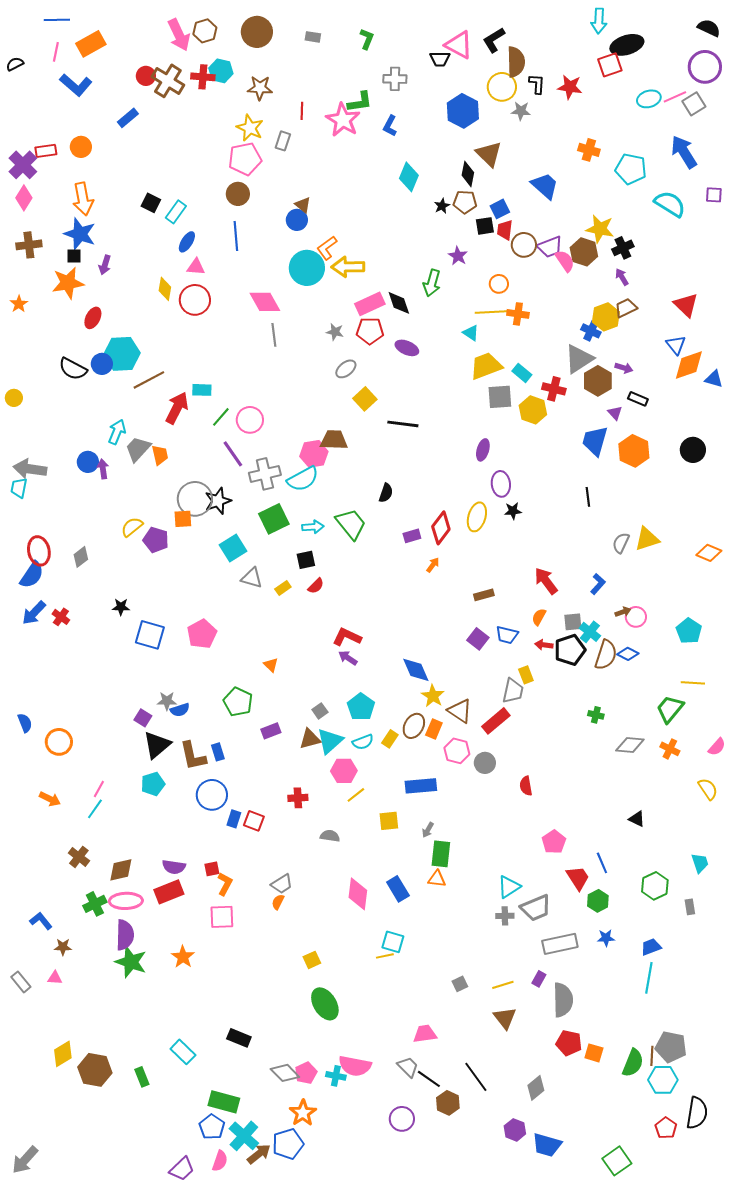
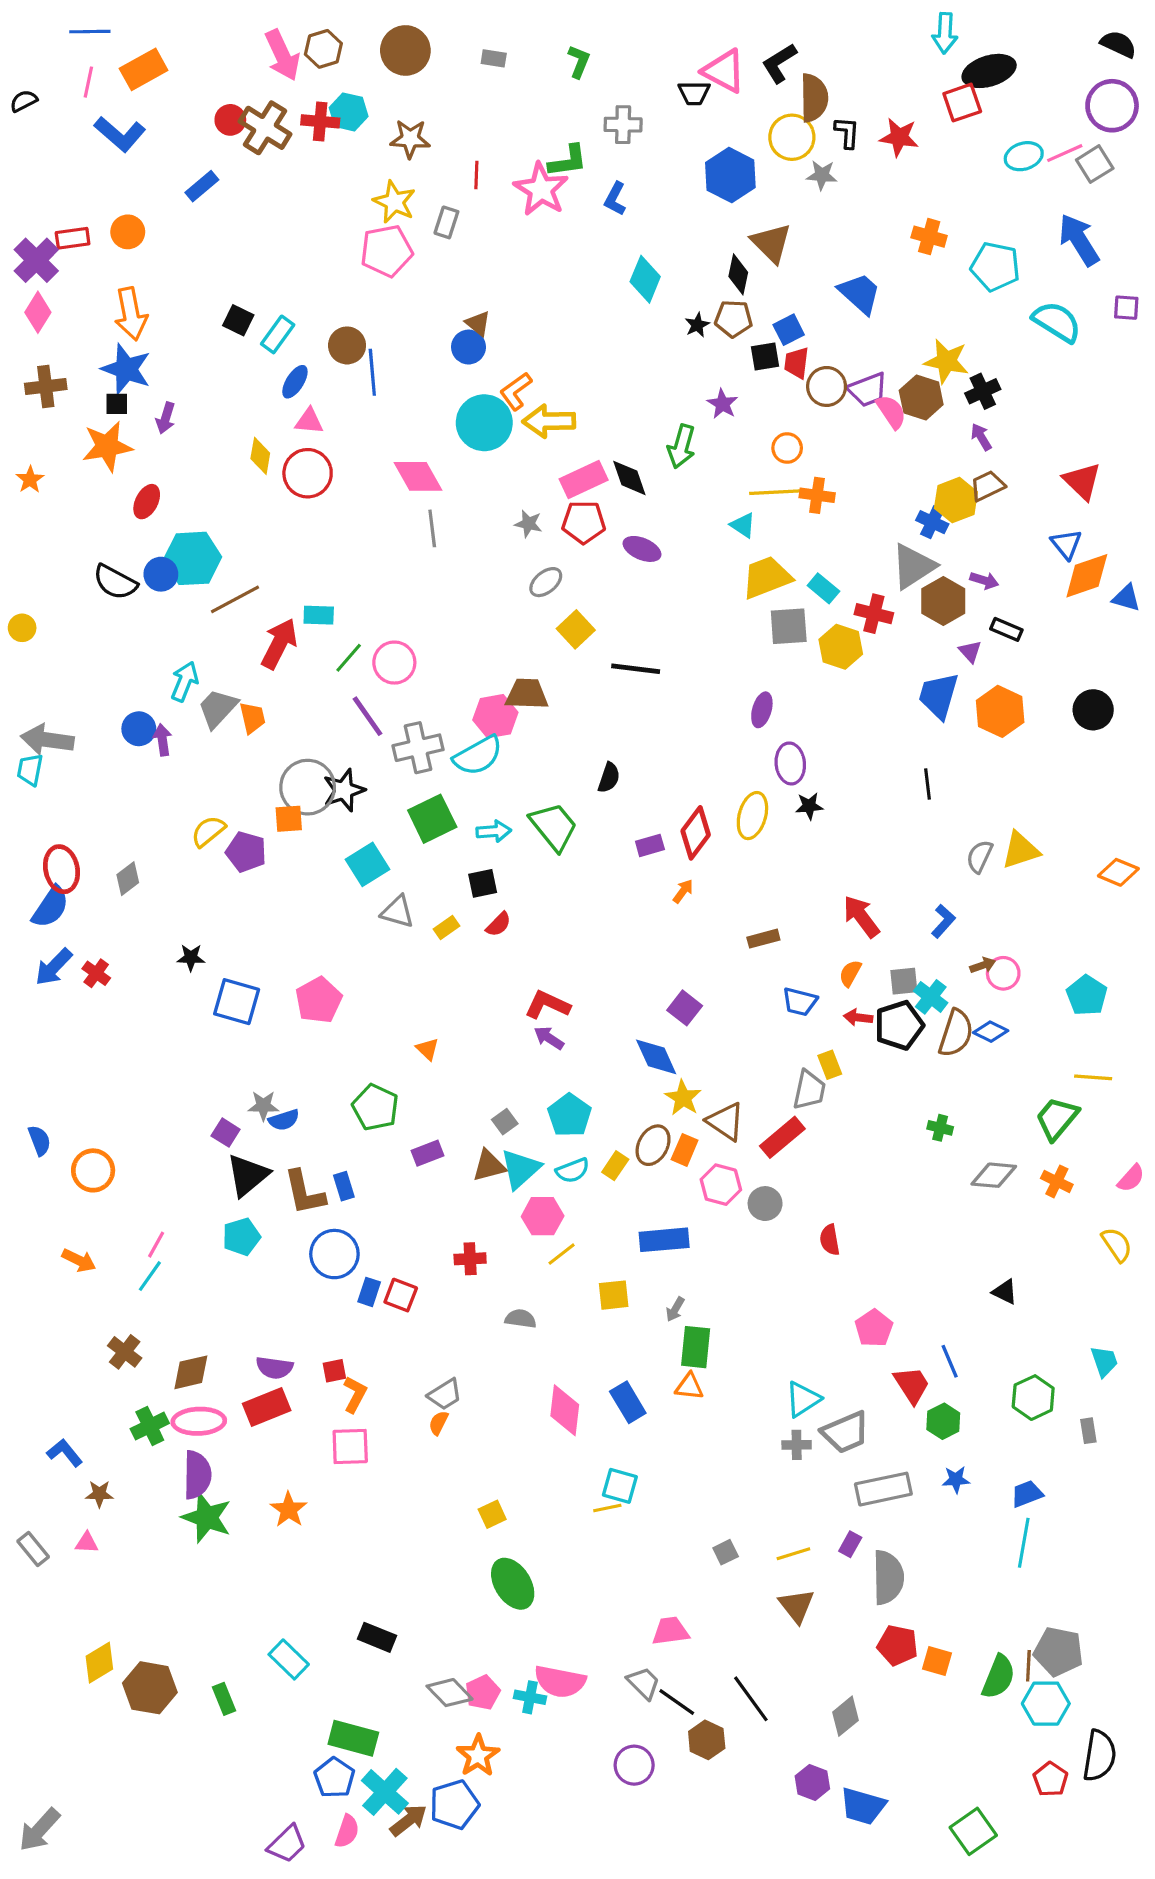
brown circle: (238, 194) -> (347, 345), moved
purple square: (478, 639) -> (685, 1008), moved

